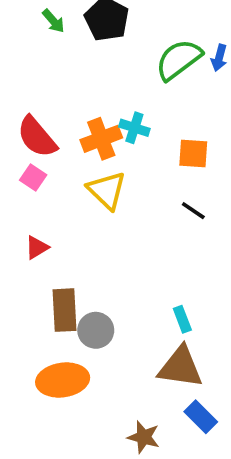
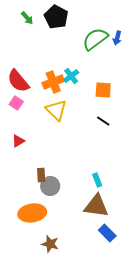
cyan cross: (134, 128) -> (71, 76), turned 35
brown rectangle: (64, 310) -> (41, 175), moved, size x0.6
brown star: (144, 437) -> (50, 244), moved

